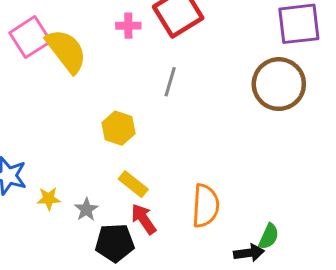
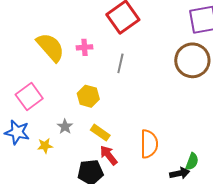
pink cross: (128, 26) -> (85, 47), moved
pink square: (30, 37) -> (29, 97), moved
gray star: (86, 209) -> (65, 127), moved

